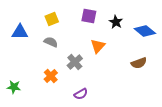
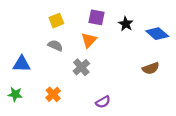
blue triangle: (20, 32) -> (22, 64), moved
orange triangle: (98, 46) -> (89, 40), moved
orange cross: (51, 76) -> (53, 94), moved
purple semicircle: (81, 94) -> (103, 102), moved

